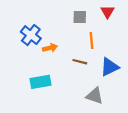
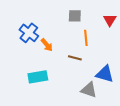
red triangle: (107, 12) -> (110, 20), moved
orange arrow: (50, 48) -> (47, 45), turned 64
blue triangle: (110, 67) -> (105, 74), moved, turned 42

